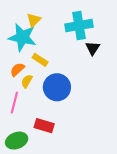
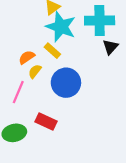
cyan star: (22, 37) -> (61, 27), moved

